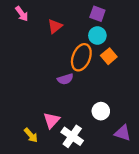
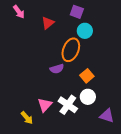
purple square: (97, 14) -> (77, 12), moved
orange square: (109, 56) -> (87, 76), moved
white cross: (72, 136) -> (68, 105), moved

